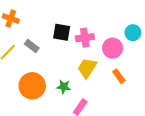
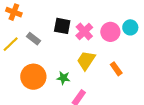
pink cross: (85, 38) -> (84, 31), turned -36
pink circle: (113, 48) -> (110, 32), moved

